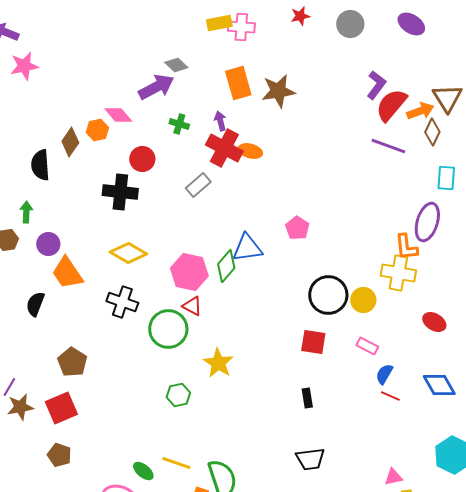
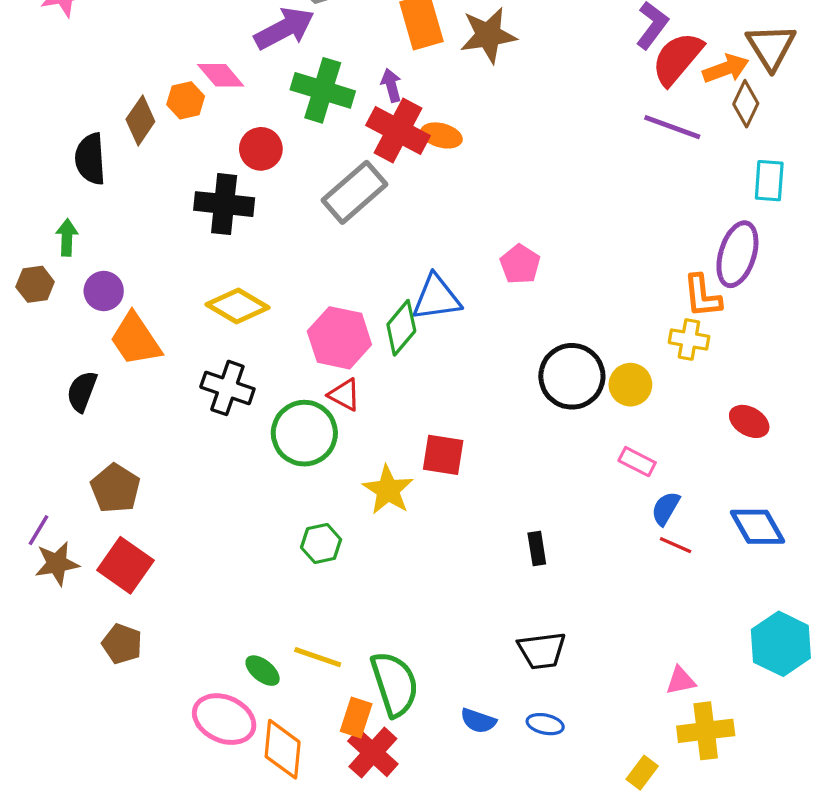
green cross: (179, 124) -> (323, 90), size x1.8
gray rectangle: (198, 185) -> (355, 192), size x1.5
yellow cross: (398, 273) -> (689, 339), size x0.7
red square: (313, 342) -> (443, 455), moved
brown pentagon: (72, 362) -> (115, 488), moved
red square: (61, 408) -> (125, 565), turned -32

